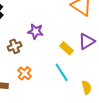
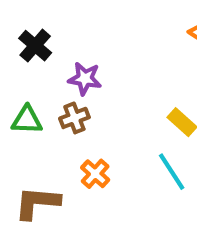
purple star: (36, 31) -> (85, 79), moved

